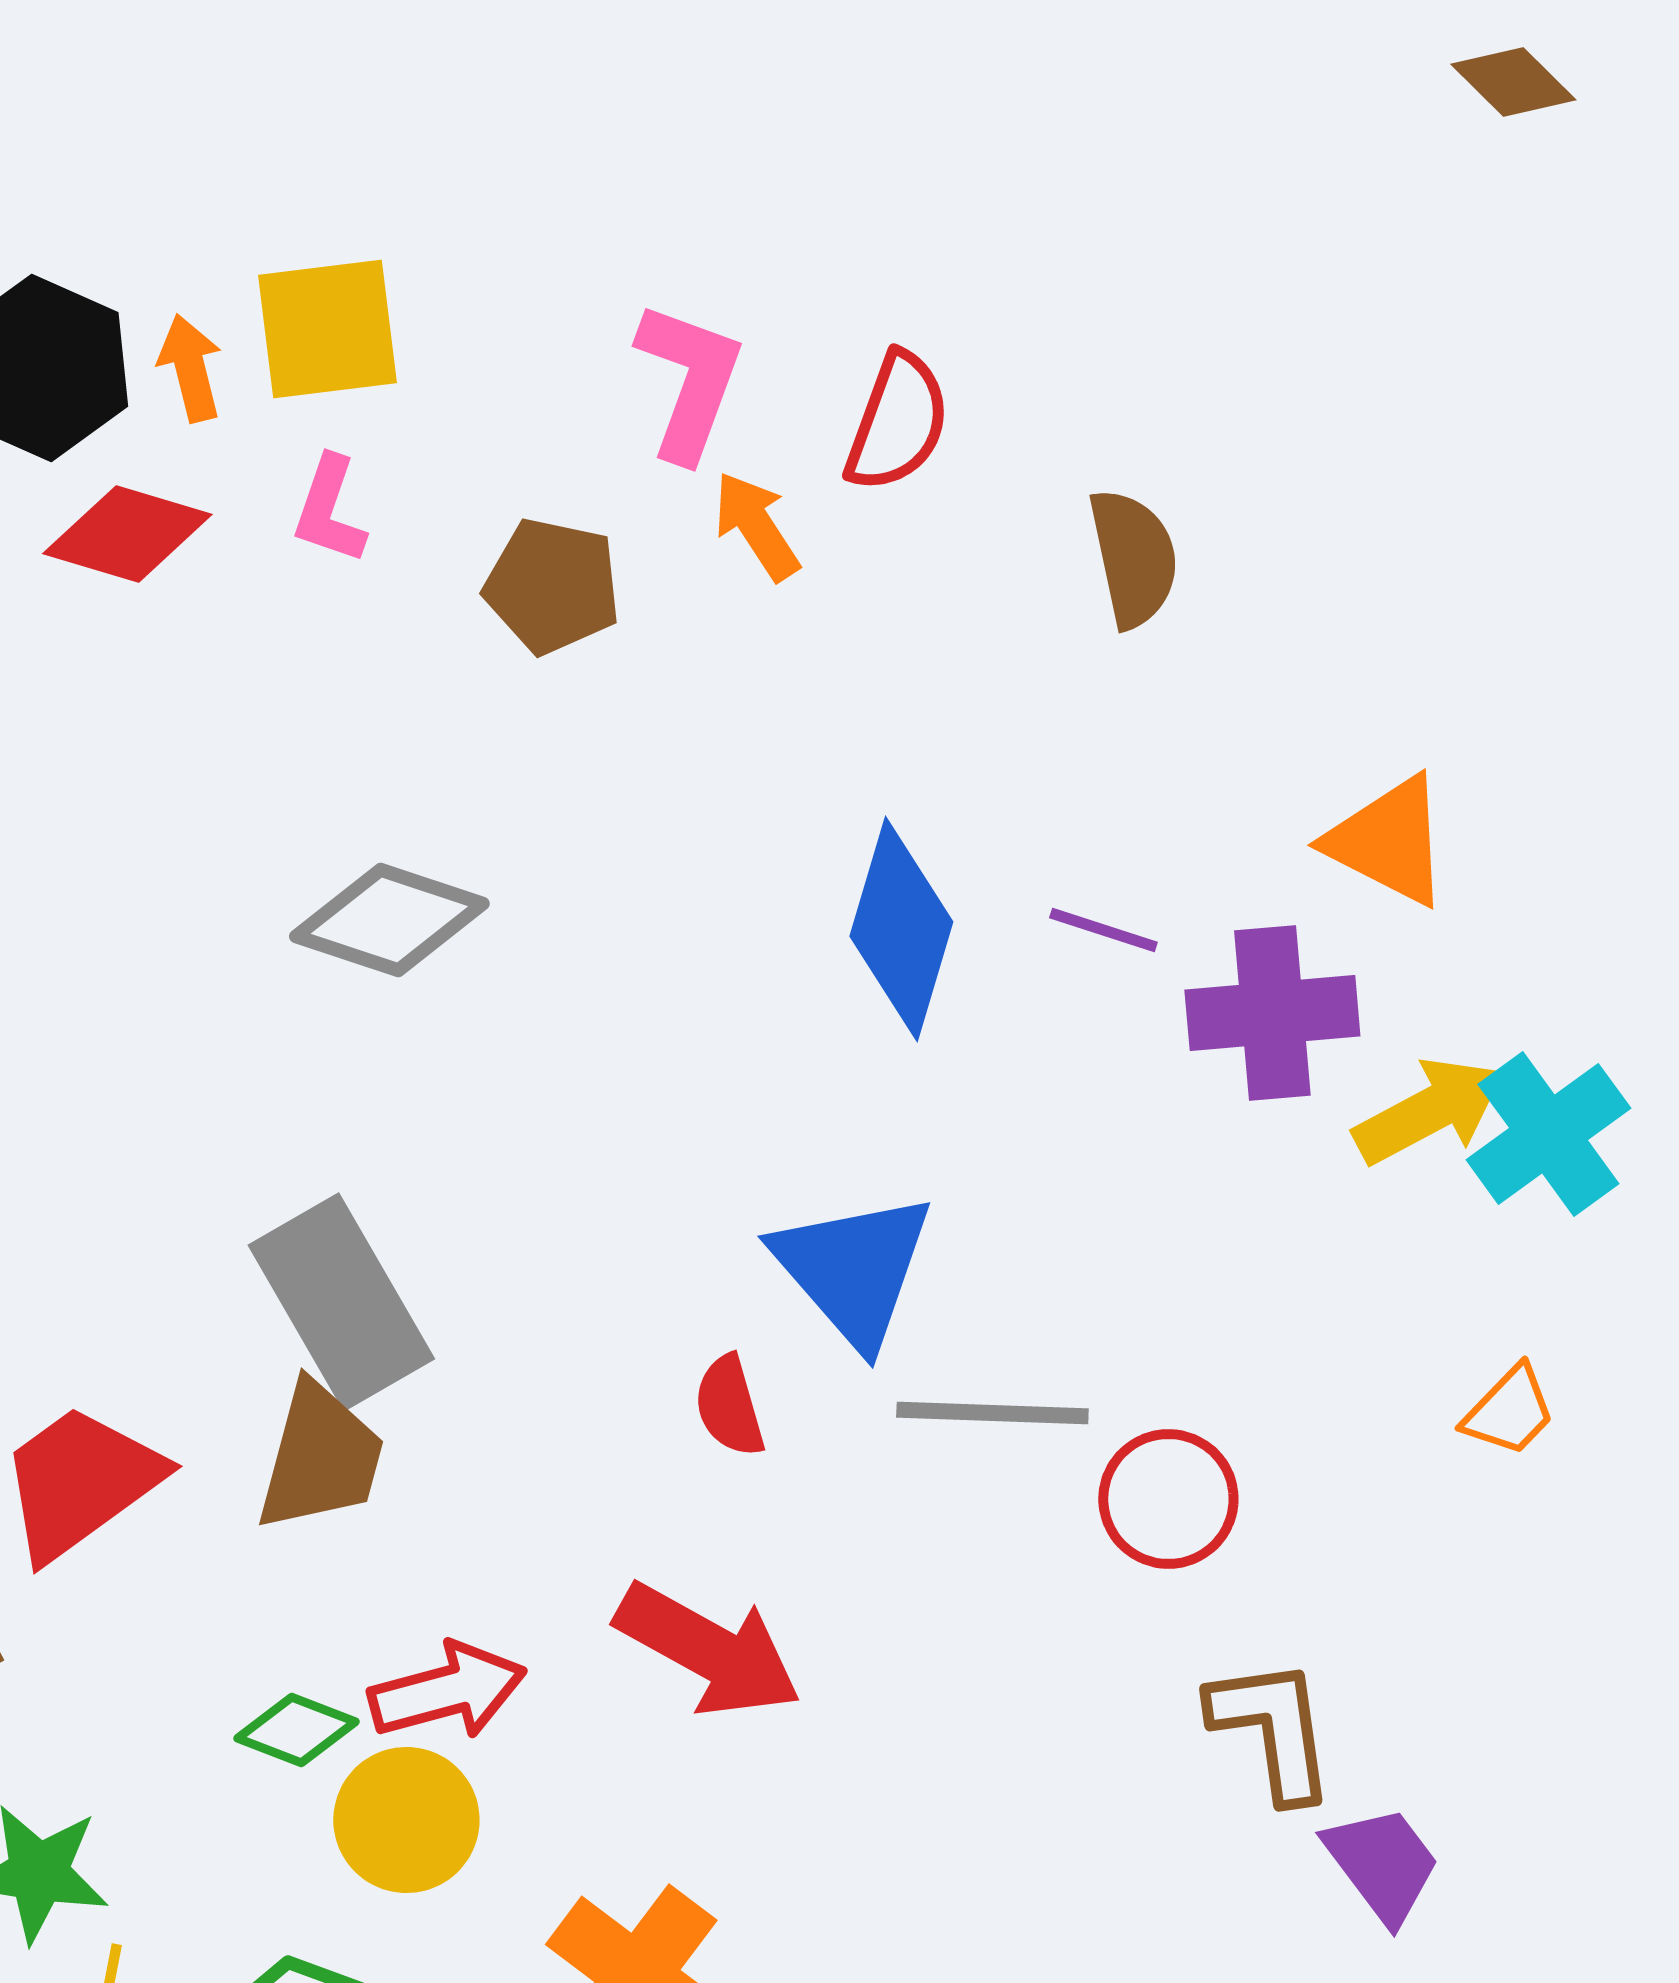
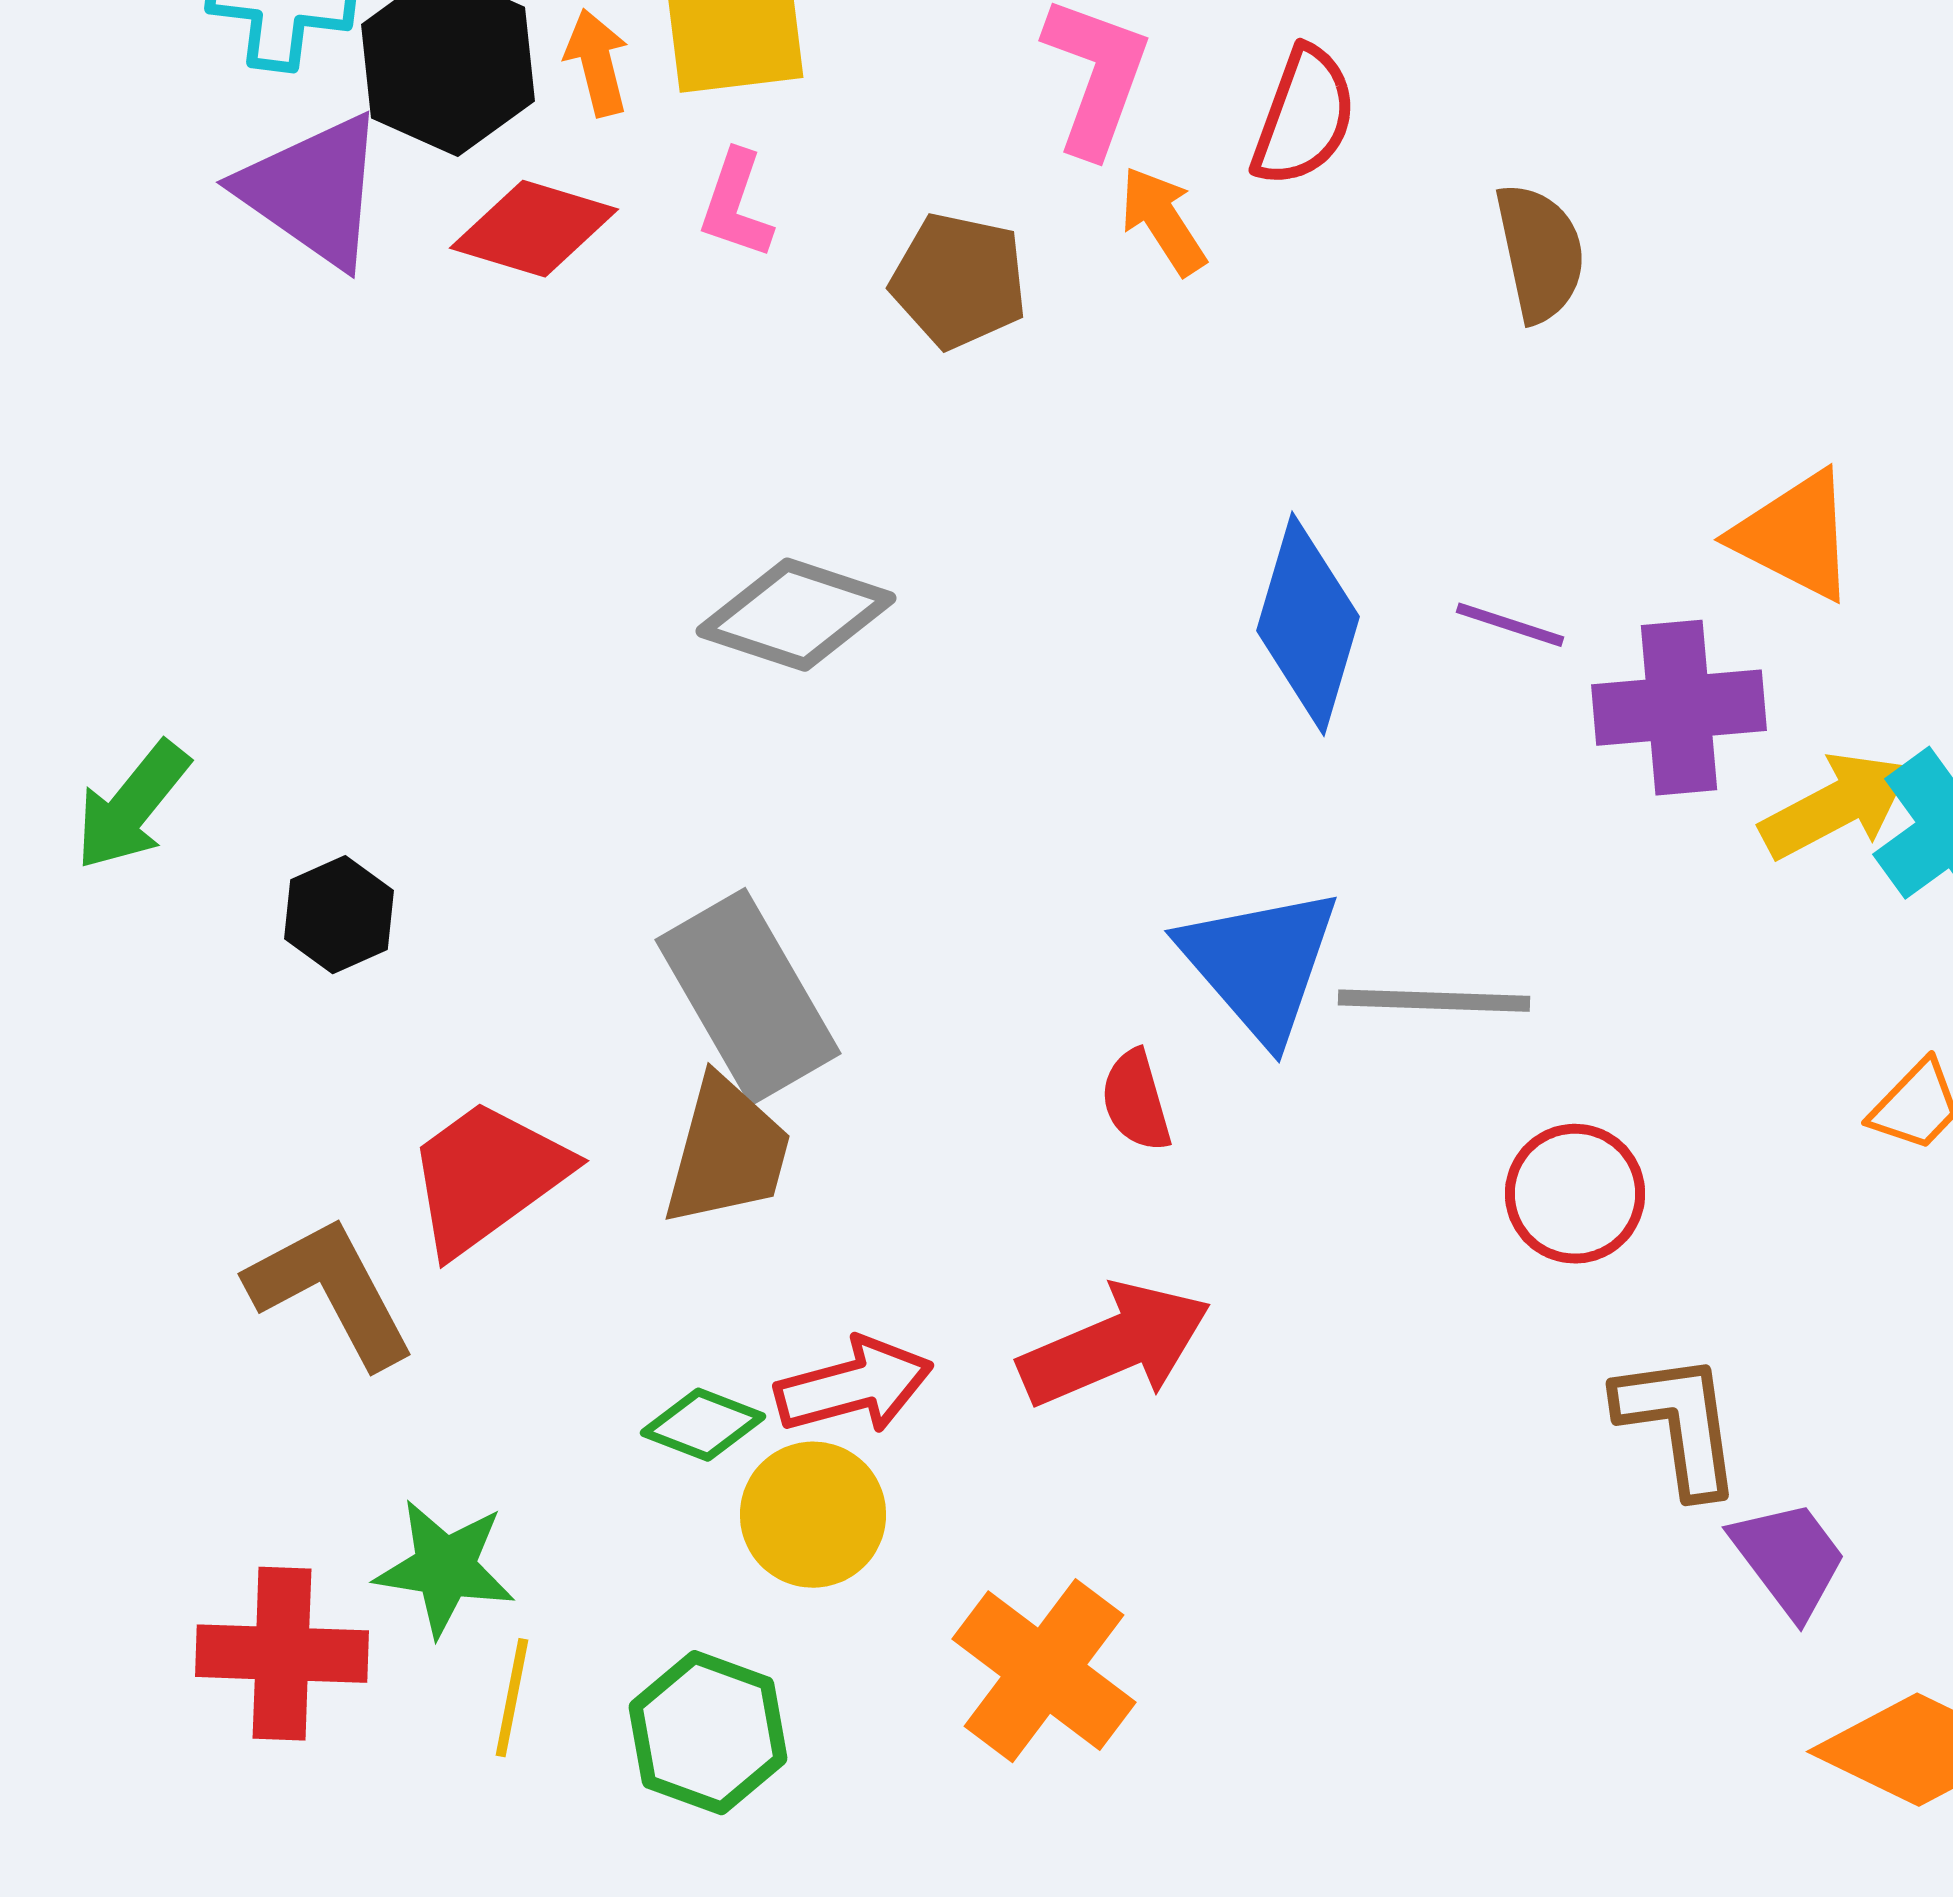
gray line: (992, 1413) -> (1434, 1001), moved
red arrow: (708, 1650) -> (1115, 1345), turned -52

